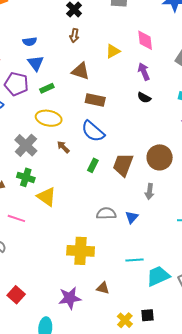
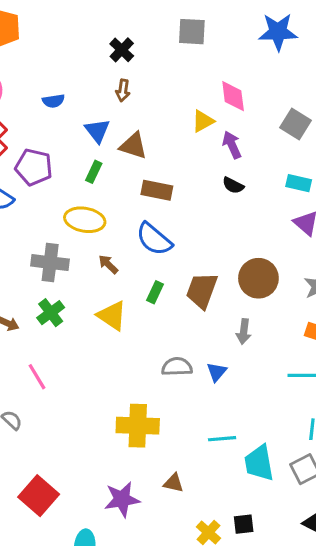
yellow triangle: (113, 51) -> (203, 121), moved
blue triangle: (36, 63) -> (97, 131), moved
green rectangle: (47, 88) -> (94, 172), moved, turned -40
gray cross: (26, 145) -> (50, 263), turned -35
green cross: (26, 177) -> (51, 313), turned 36
yellow triangle: (47, 197) -> (112, 316), moved
pink line: (16, 218) -> (37, 377), turned 42
cyan trapezoid: (158, 276) -> (259, 463), turned -75
red square: (16, 295) -> (39, 496), size x1.4

